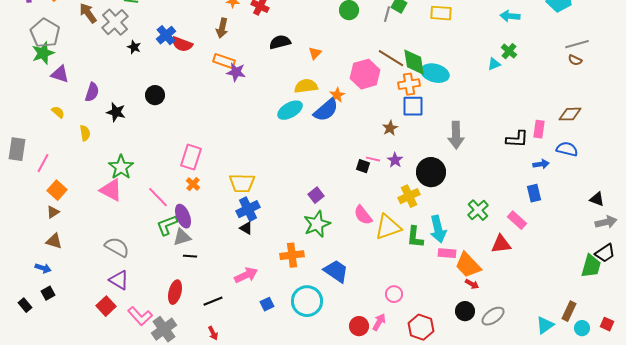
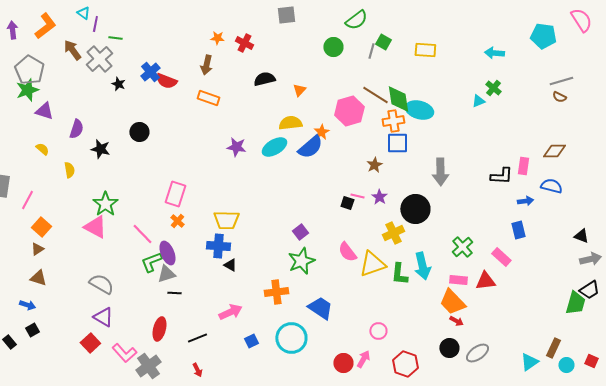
purple star: (236, 72) -> (236, 147), moved
blue cross: (248, 209) -> (218, 246), moved, turned 30
pink rectangle: (447, 253) -> (458, 280), moved

